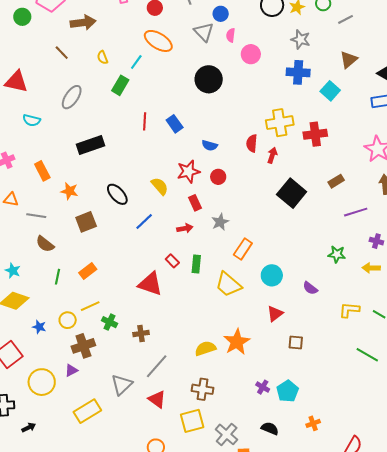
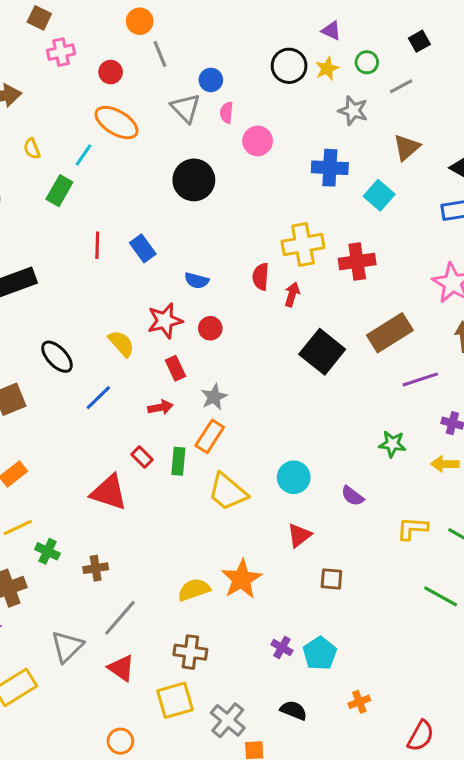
gray star: (301, 39) -> (353, 111), moved
brown rectangle: (336, 181) -> (390, 333), size x1.8
orange rectangle: (243, 249) -> (210, 436), moved

